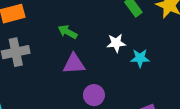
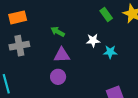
purple circle: (94, 95) -> (58, 77), moved

